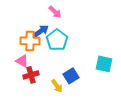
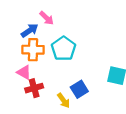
pink arrow: (55, 12) -> (47, 18), moved
blue arrow: (41, 31) -> (30, 30), moved

